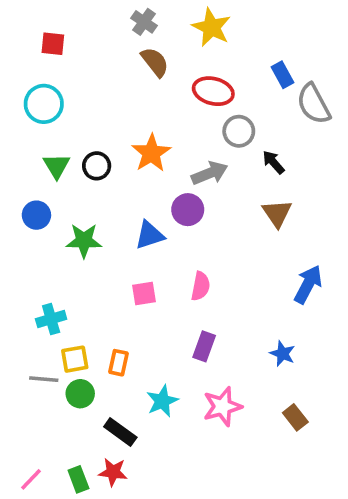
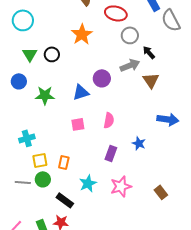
orange star: (151, 153) -> (82, 34), moved
gray arrow: (210, 173) -> (130, 65), moved
blue arrow: (308, 284) -> (168, 119), turned 70
blue star: (283, 354) -> (139, 143), moved
gray line: (44, 379) -> (23, 182), moved

